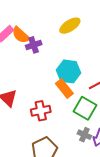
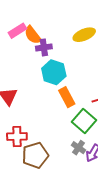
cyan hexagon: (69, 71) -> (54, 72), moved
red cross: (41, 111) -> (17, 137), moved

